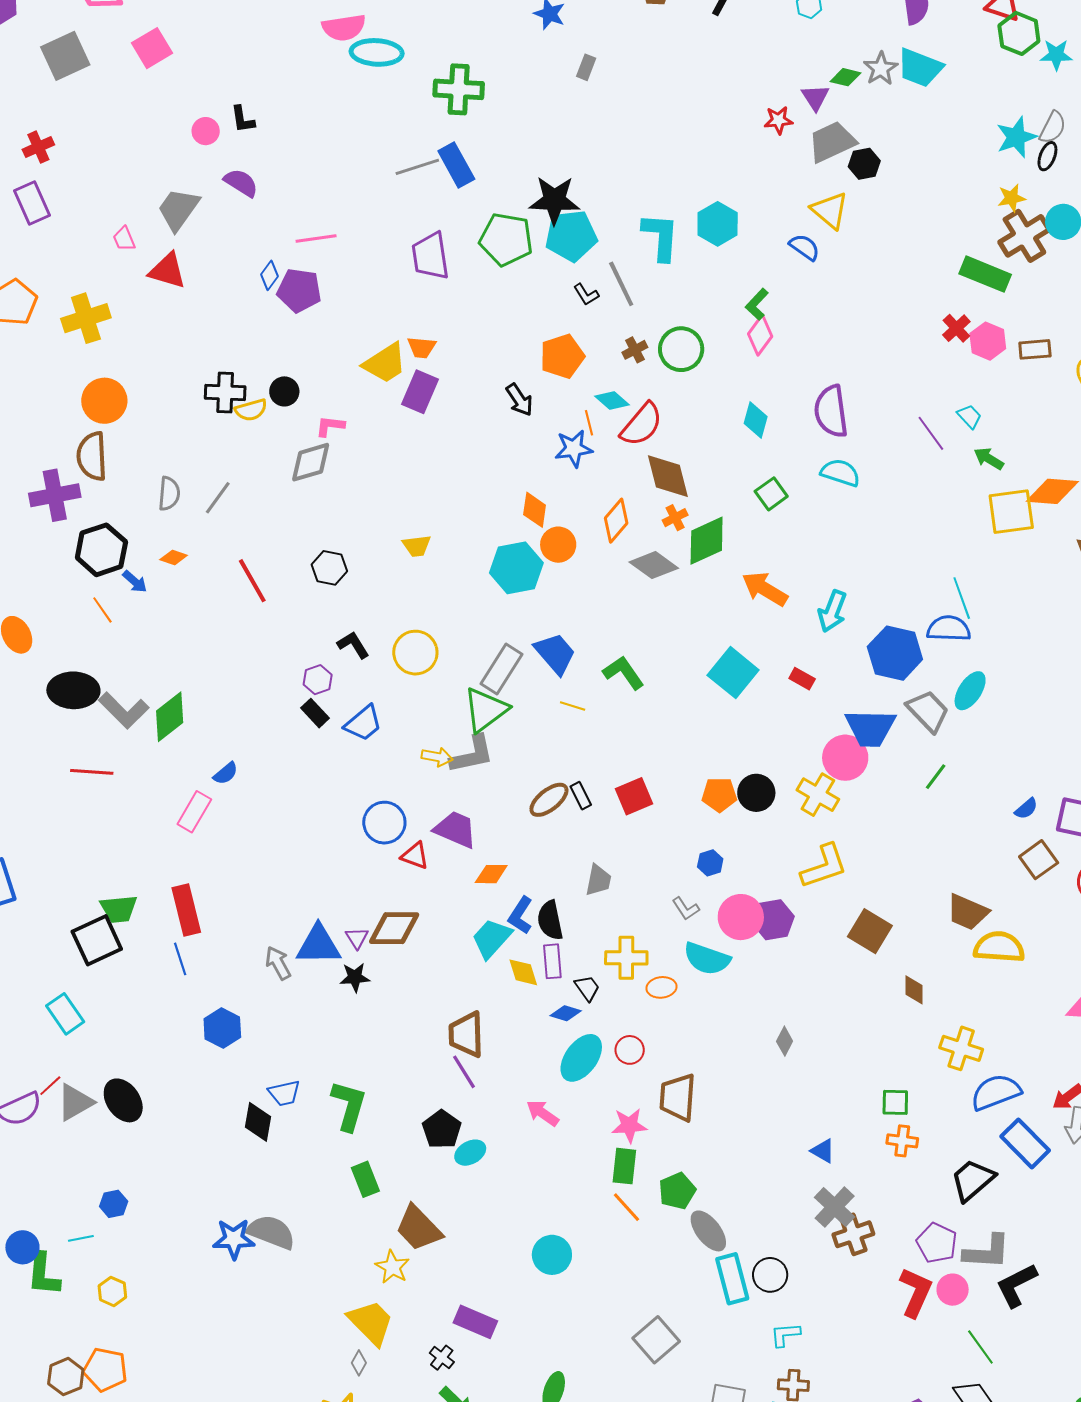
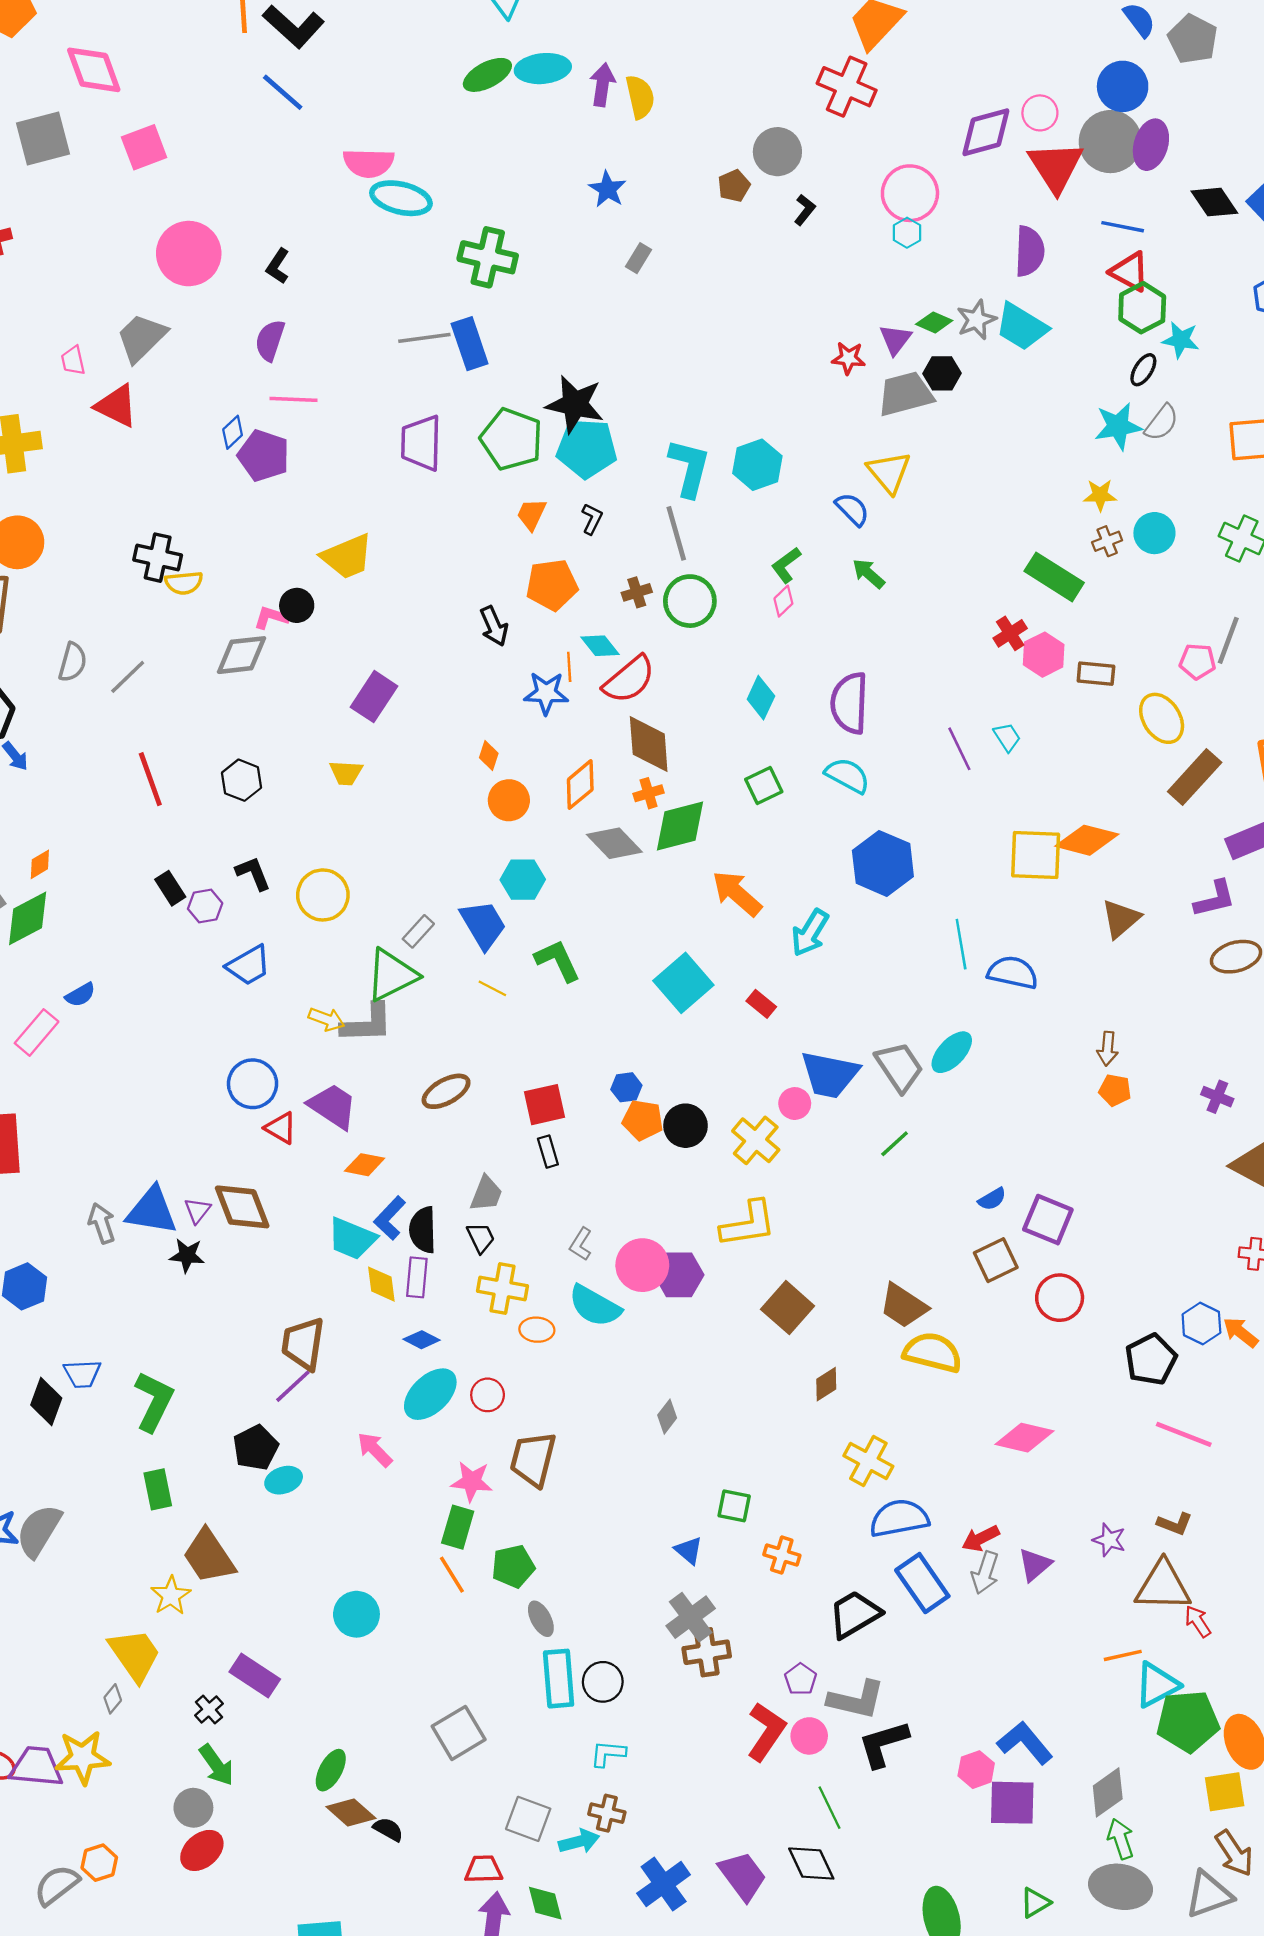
black L-shape: (243, 119) -> (278, 266), moved, turned 32
pink circle: (206, 131) -> (189, 254), size x2.0
black ellipse: (1047, 156) -> (1143, 370), moved
black hexagon: (864, 164) -> (942, 373), moved
purple semicircle: (241, 183) -> (270, 340), moved, turned -114
brown cross: (1024, 236) -> (1107, 541), size x0.5
gray line: (621, 284) -> (676, 533), moved
black L-shape: (586, 294) -> (592, 519), turned -132
pink diamond: (760, 335) -> (783, 601), size x0.7
orange trapezoid: (422, 347) -> (532, 514), moved, turned 100
black circle: (284, 391) -> (297, 605), moved
purple rectangle: (420, 392) -> (374, 697), moved
green arrow: (989, 459) -> (868, 574), moved
orange diamond: (535, 510) -> (489, 755), size x0.7
orange diamond: (174, 558) -> (40, 864), moved, turned -60
cyan hexagon: (516, 568) -> (523, 880), moved, size x0.7
blue semicircle: (949, 629) -> (1013, 973), moved
blue hexagon: (895, 653) -> (883, 863), moved
gray rectangle: (501, 669) -> (418, 931), size x0.6
black rectangle: (315, 713) -> (170, 888), moved
pink circle: (845, 758) -> (795, 1104), size x0.6
black rectangle: (581, 796) -> (548, 1152), moved
blue hexagon: (710, 863) -> (626, 1087), moved
gray L-shape: (686, 909) -> (581, 1244), turned 56
brown diamond: (394, 928) -> (242, 1207), turned 58
cyan trapezoid: (492, 938) -> (352, 1239), turned -120
black trapezoid: (587, 988) -> (481, 1238), moved
brown diamond: (914, 990) -> (826, 1384), turned 48
purple line: (464, 1072) -> (293, 1386), turned 69
green square: (895, 1102) -> (734, 1506), moved
gray ellipse: (708, 1231) -> (541, 1619), size x0.7
gray semicircle: (271, 1232) -> (39, 1531), turned -90
purple pentagon: (937, 1243) -> (801, 1679), size x0.7

